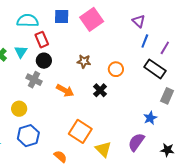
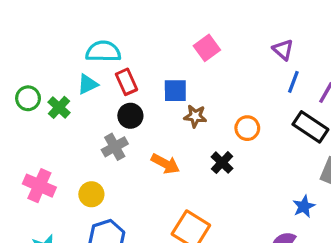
blue square: (62, 16) -> (175, 91), moved
pink square: (92, 19) -> (207, 48), size x0.7
cyan triangle: (21, 52) -> (88, 84), moved, turned 32
gray cross: (34, 80) -> (115, 147), turned 35

